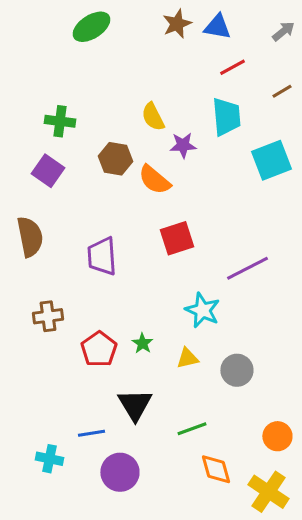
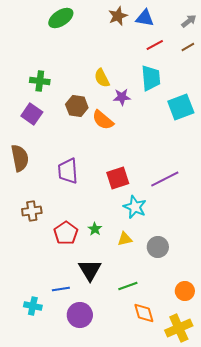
brown line: (282, 91) -> (188, 47), moved
red square: (177, 238) -> (118, 178), moved
yellow cross: (268, 492) -> (179, 328), turned 32

